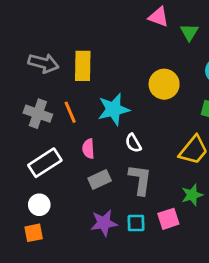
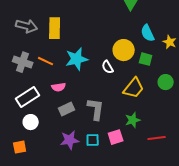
yellow circle: (164, 84) -> (124, 50), moved
orange line: (70, 112) -> (46, 61), turned -42
white semicircle: (133, 143) -> (108, 67), moved
pink semicircle: (88, 149) -> (59, 87), turned -96
white circle: (39, 205) -> (31, 122), moved

